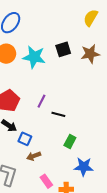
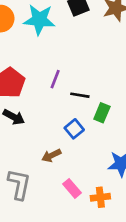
blue square: (25, 139) -> (74, 129), moved, turned 32
green rectangle: (70, 141) -> (102, 113), moved

